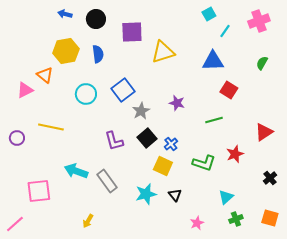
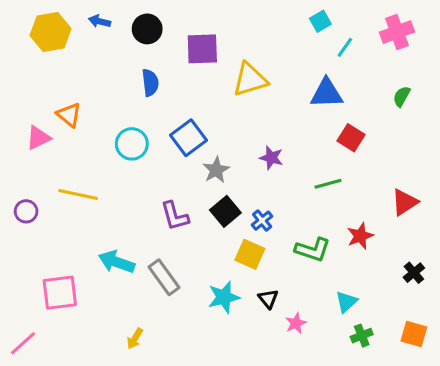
yellow hexagon: (66, 51) -> (51, 32), moved
pink star: (197, 223) -> (296, 323), moved

